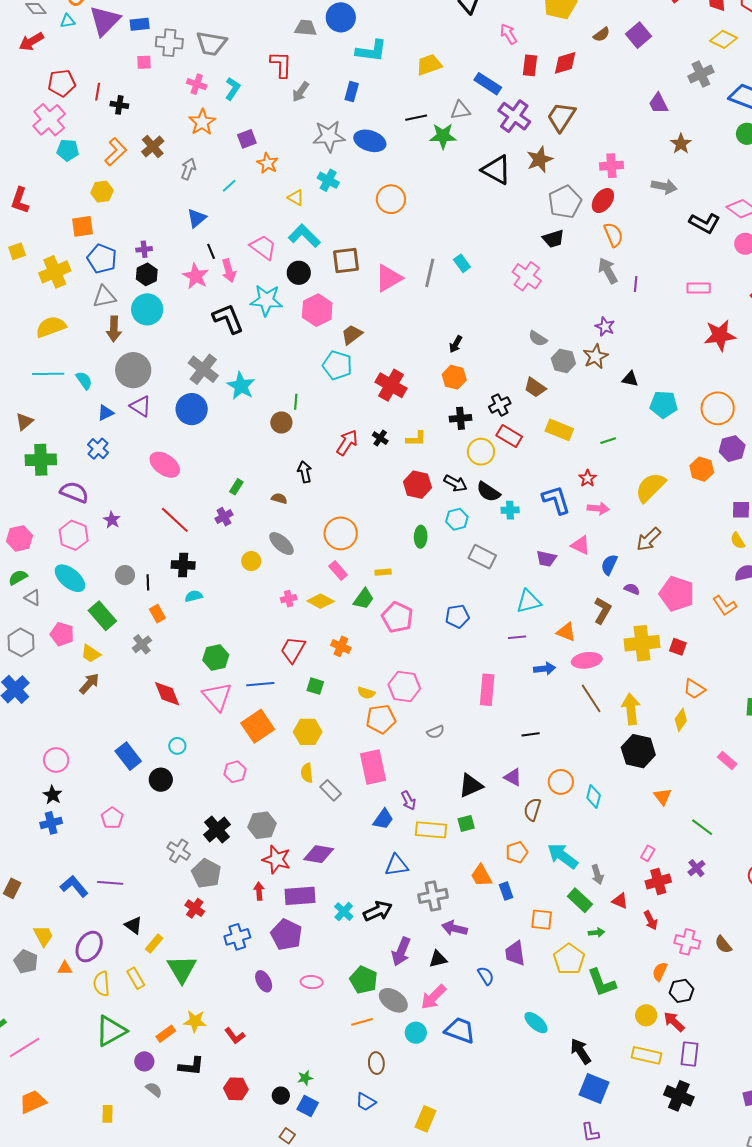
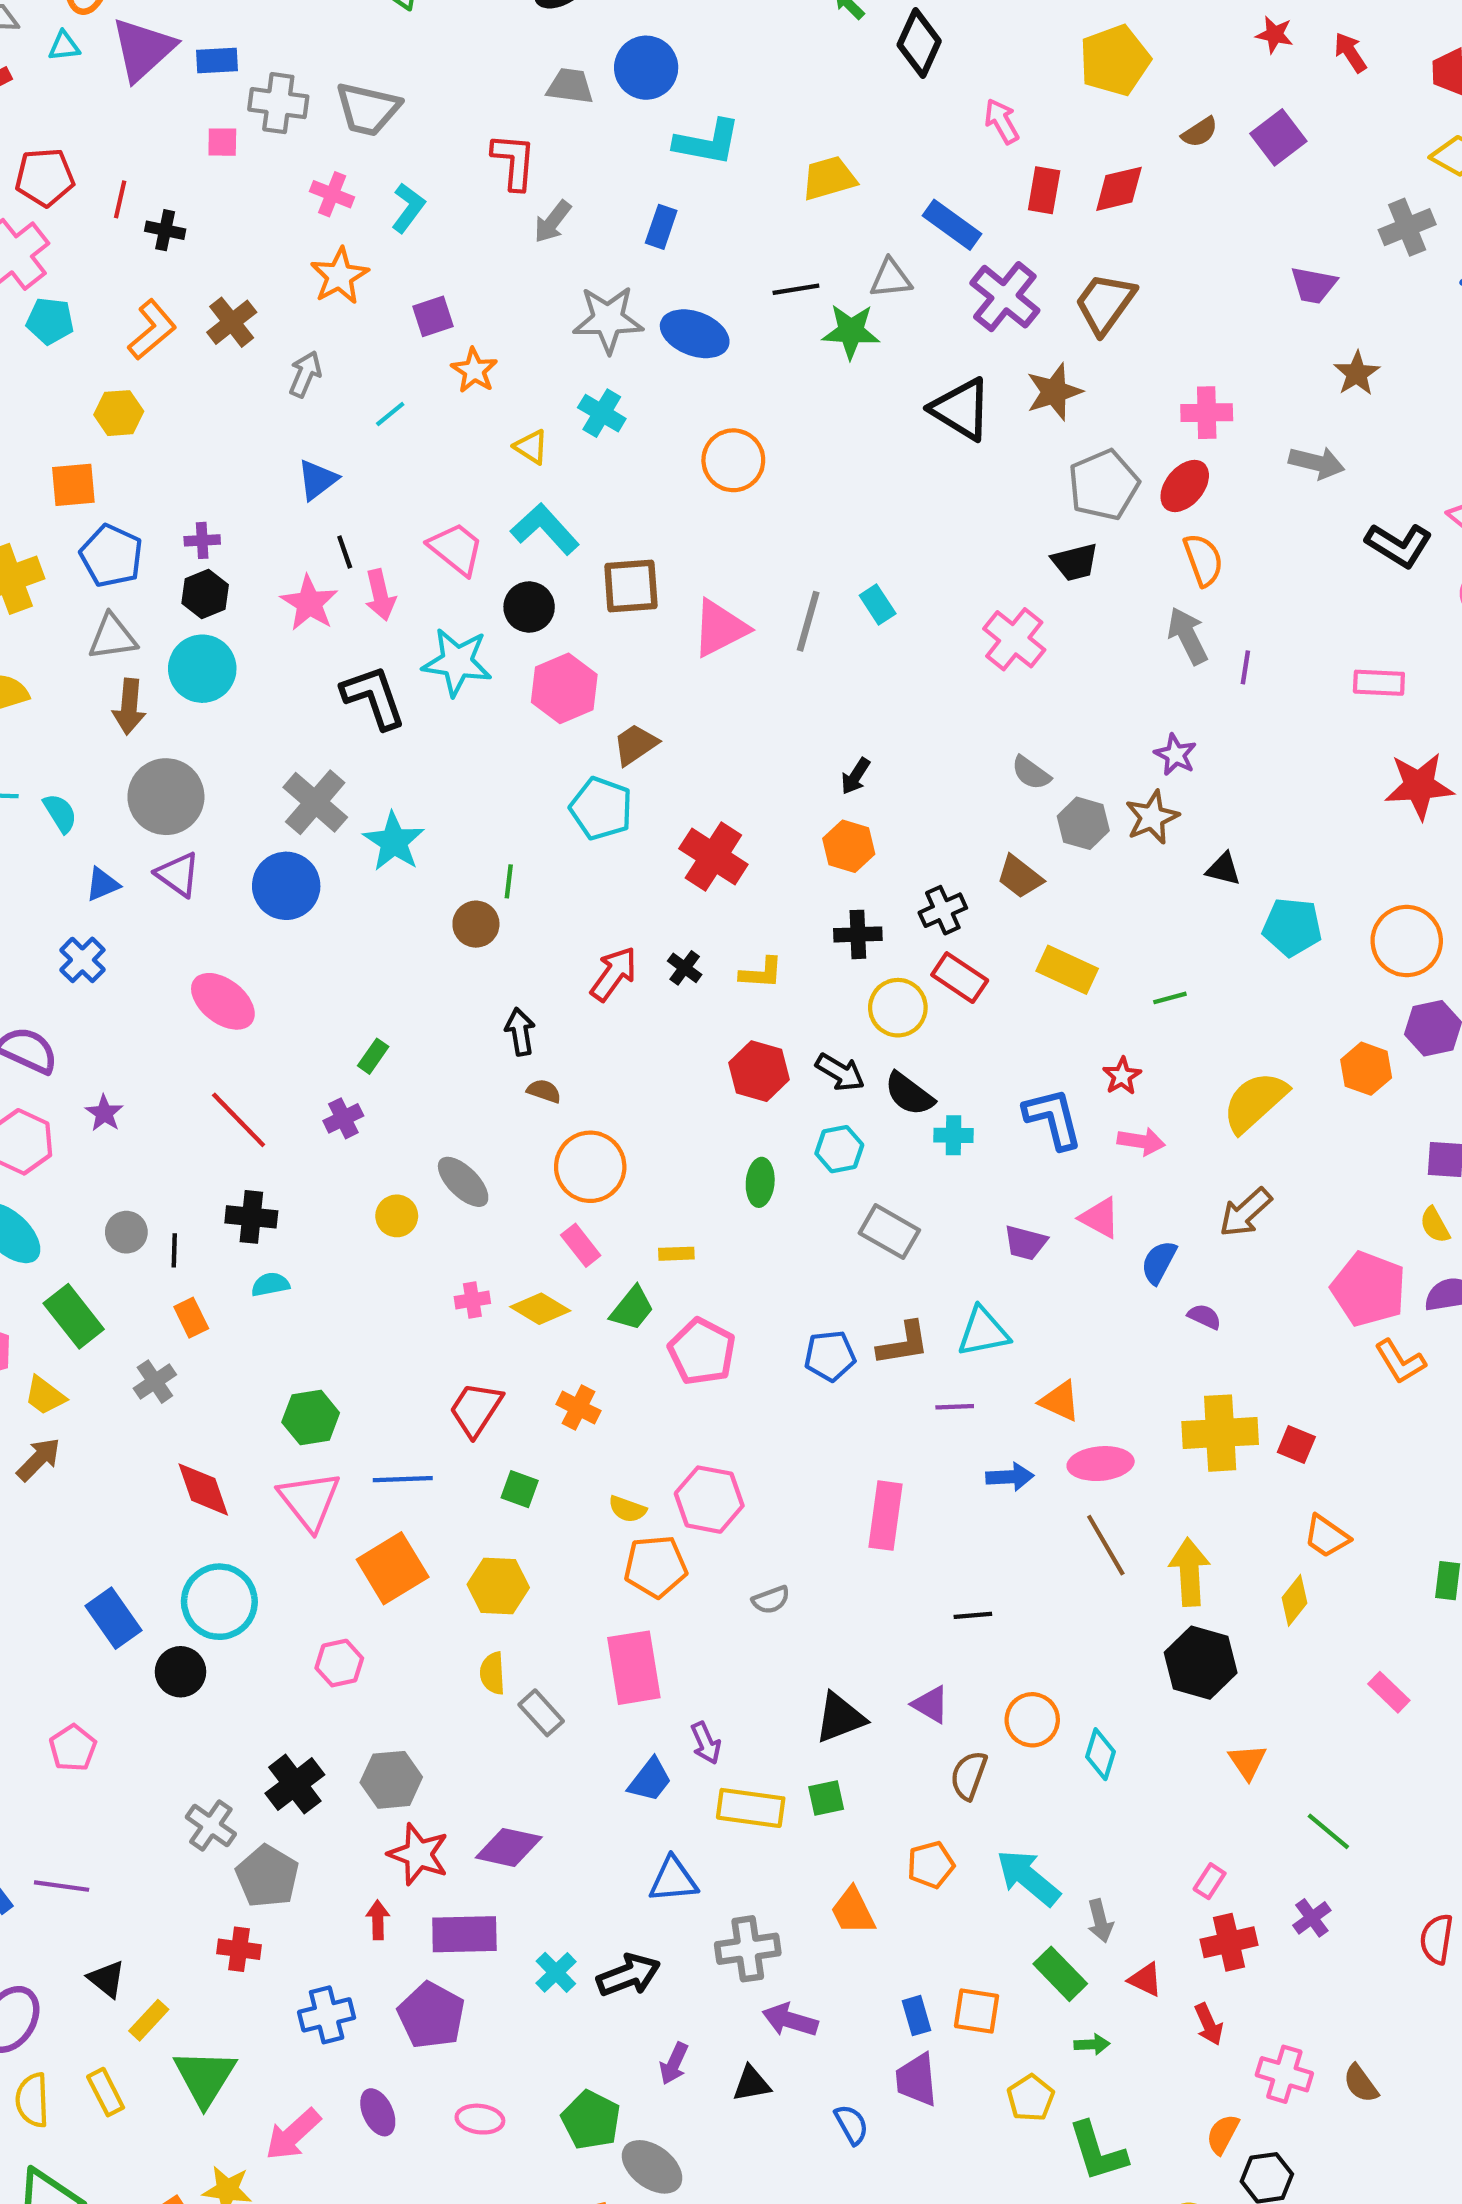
purple trapezoid: (658, 103) -> (1313, 285), turned -55
brown semicircle: (279, 498) -> (544, 1091), moved
pink pentagon: (677, 594) -> (1369, 1289), moved
brown L-shape: (602, 611) -> (903, 1344), moved, turned 48
cyan circle: (177, 746) -> (219, 1602), size x2.0
blue rectangle: (506, 891) -> (916, 2016), moved
red cross: (195, 908) -> (239, 1949), turned -30
purple arrow: (401, 951) -> (674, 2064), size x0.7
yellow pentagon: (569, 959) -> (1031, 2098), size x0.7
pink arrow: (433, 997) -> (293, 2134), moved

